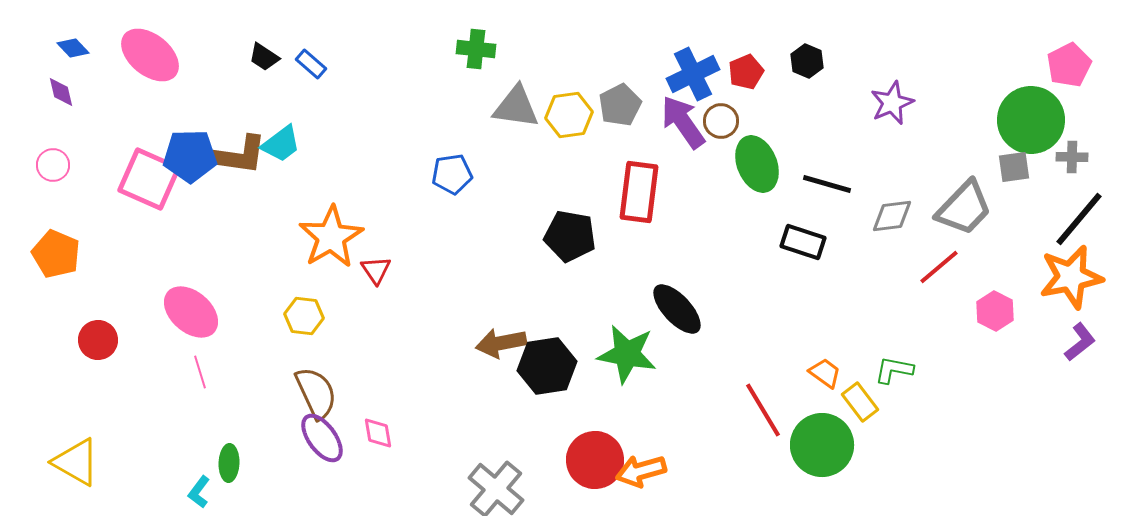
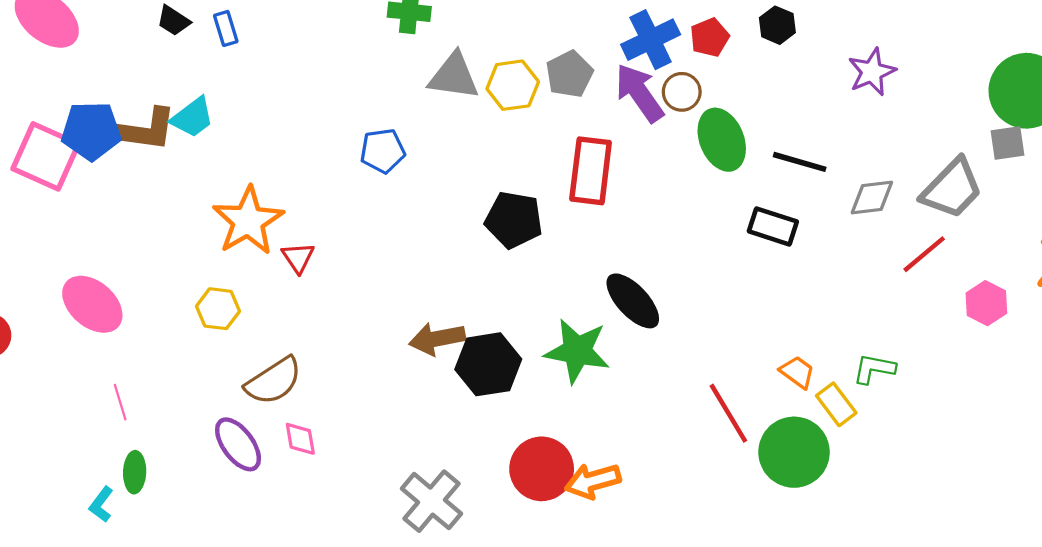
blue rectangle: (311, 64) -> (226, 28), turned 32
pink line: (200, 372) -> (120, 402), moved
brown semicircle: (316, 393) -> (274, 381), moved, turned 82

